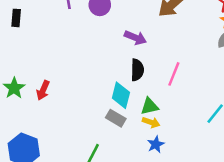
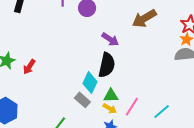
black semicircle: (137, 70) -> (107, 65), size x1.4
pink line: (174, 74) -> (132, 107), moved

